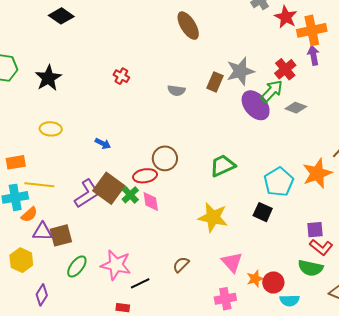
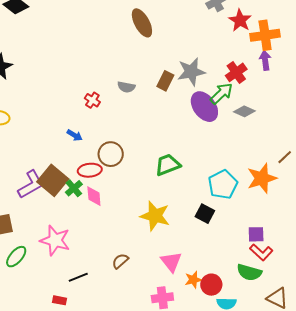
red cross: (121, 76) -> (92, 100), moved
blue arrow: (103, 143) -> (75, 135), moved
pink star: (116, 265) -> (55, 240), moved

